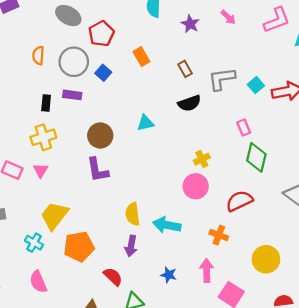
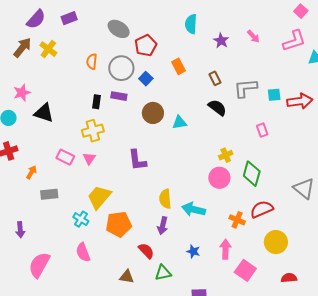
cyan square: (256, 85) -> (274, 95), turned 32
black semicircle: (189, 103) -> (217, 108), turned -126
brown circle: (100, 136) -> (153, 113), moved
green diamond: (256, 157) -> (252, 174), moved
red semicircle: (239, 201) -> (262, 209), moved

